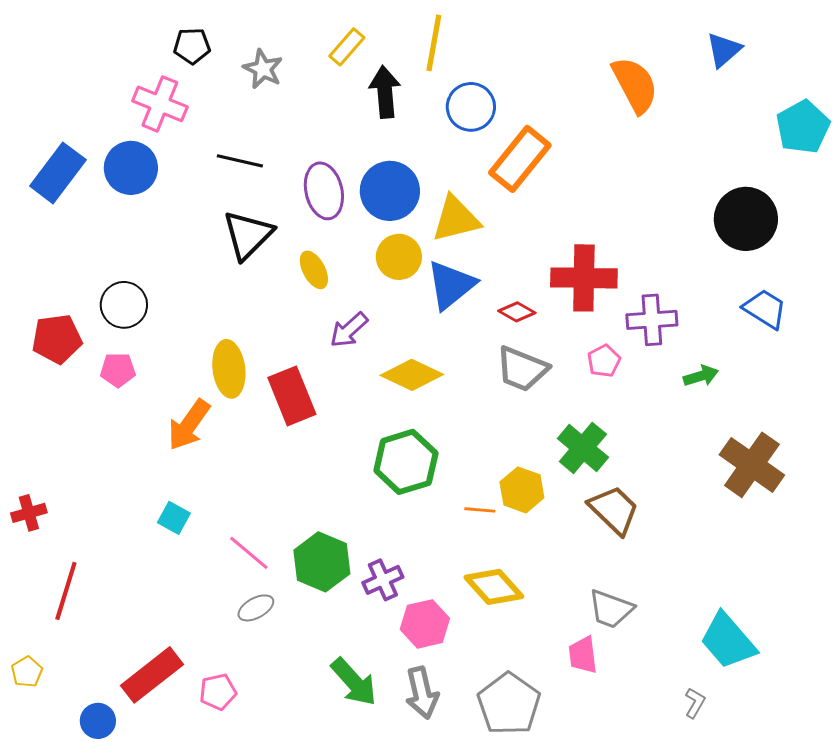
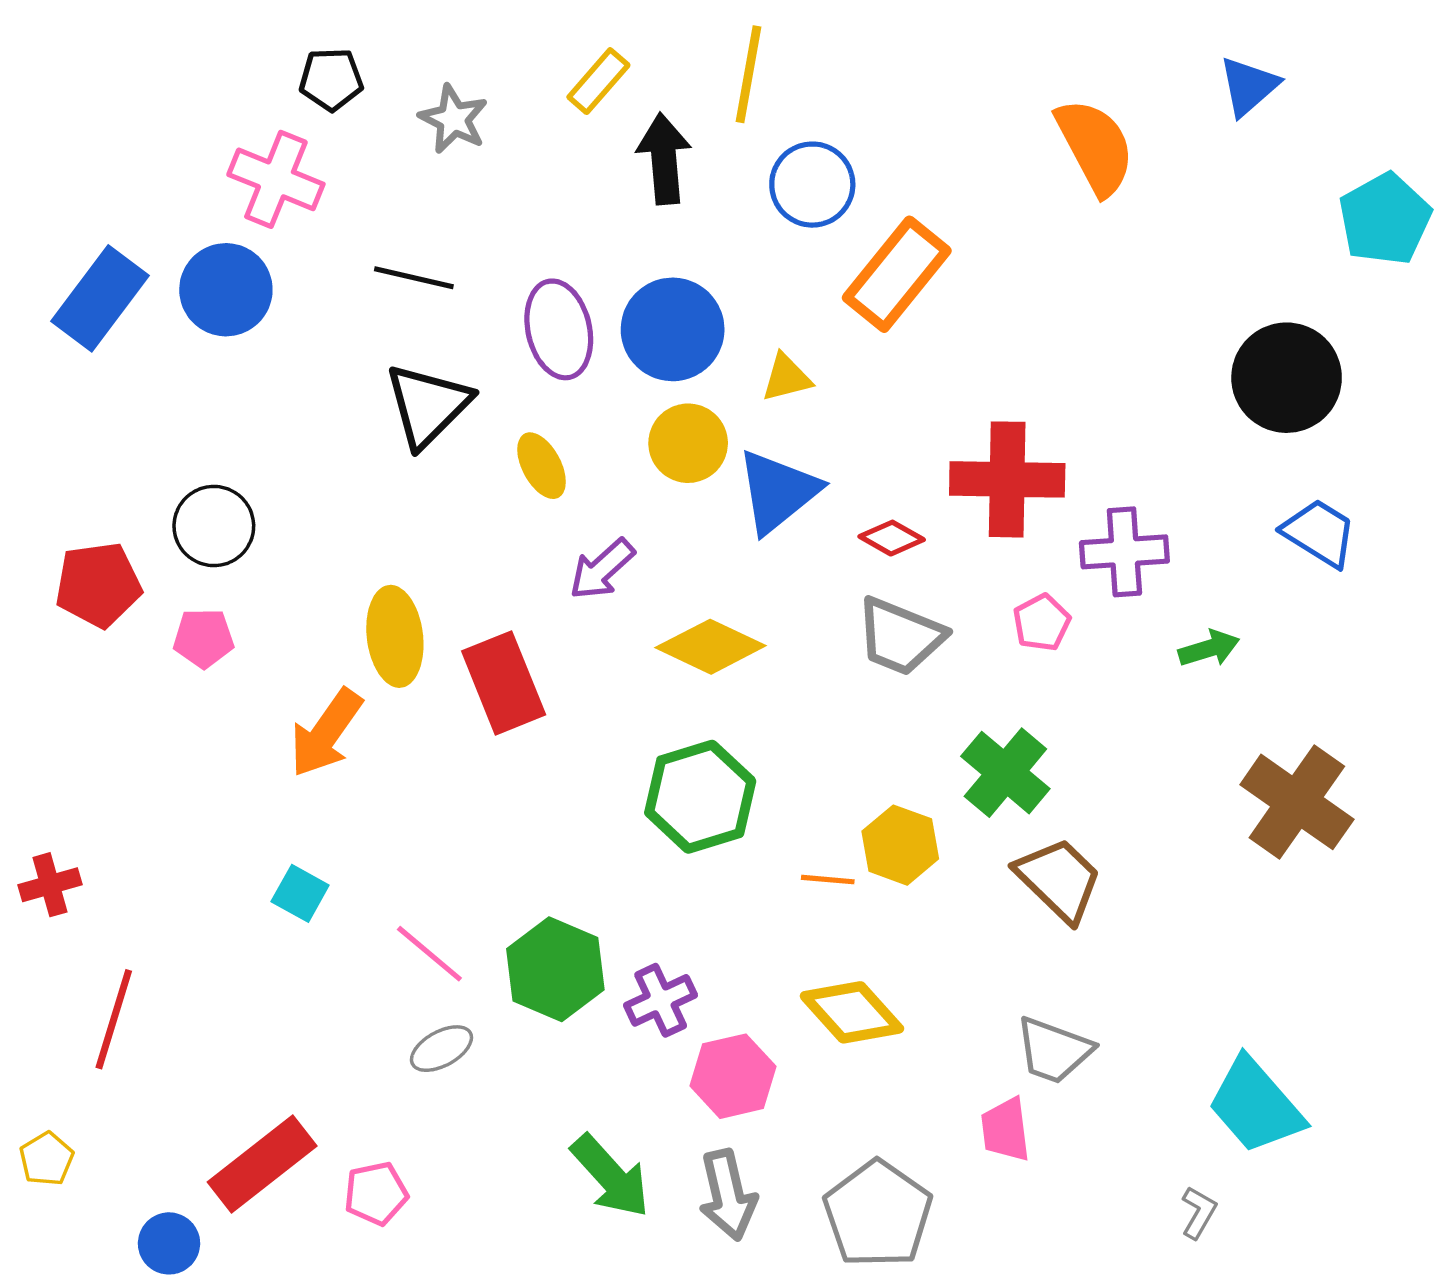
yellow triangle: (456, 219) -> (786, 378), size x0.6

